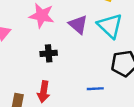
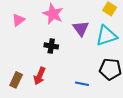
cyan triangle: (110, 26) -> (106, 36), turned 45

